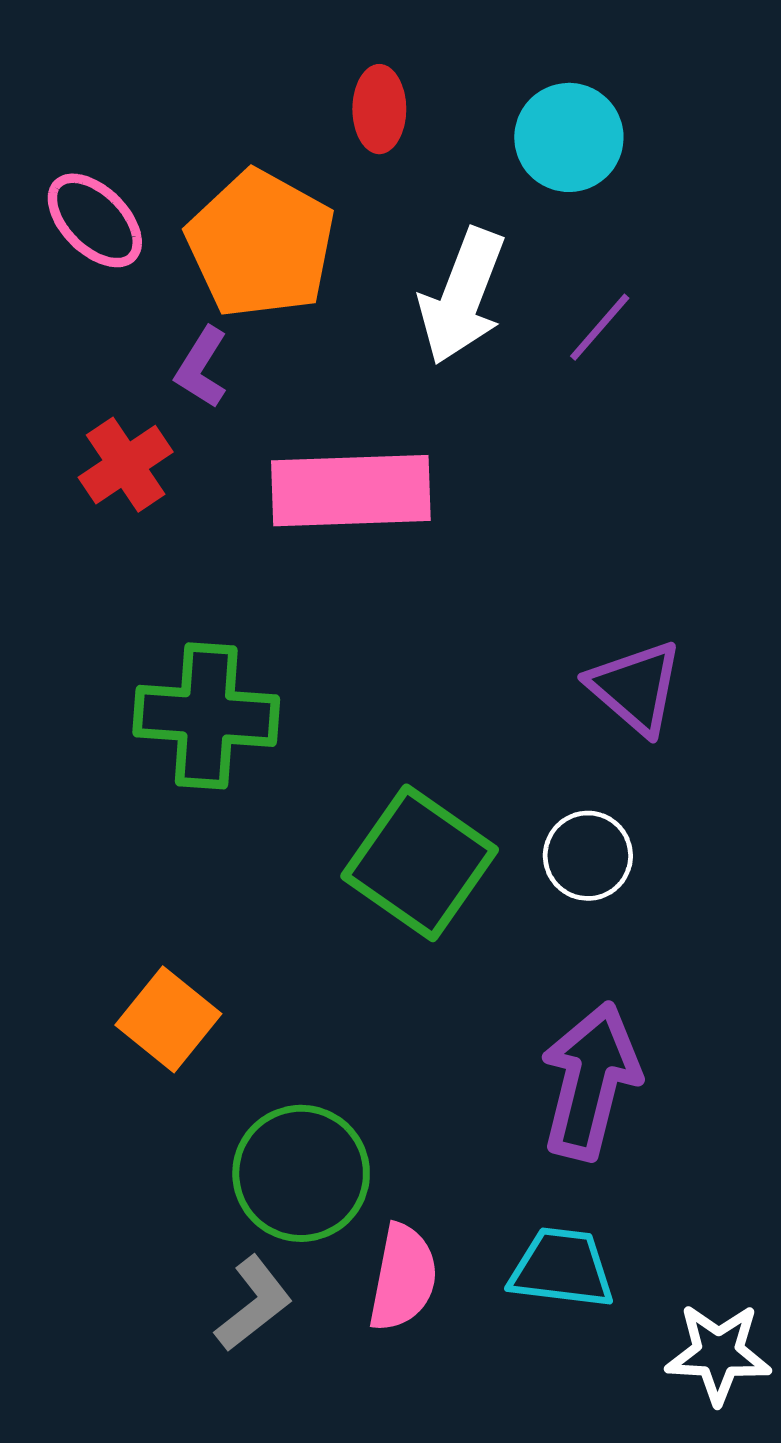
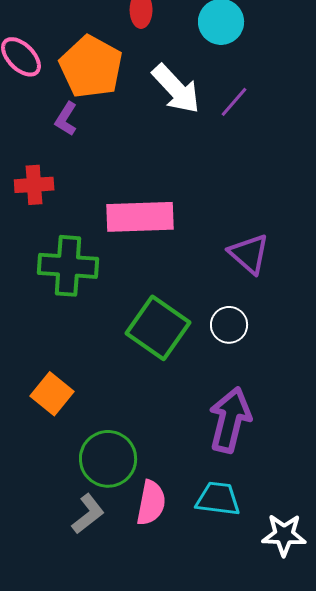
white arrow: (462, 296) -> (176, 89), turned -64
red cross: (126, 465) -> (34, 185), moved, turned 30
pink rectangle: (351, 491) -> (140, 217), moved

